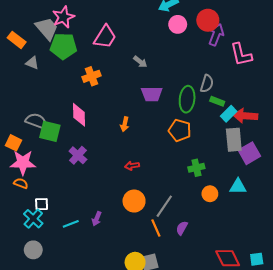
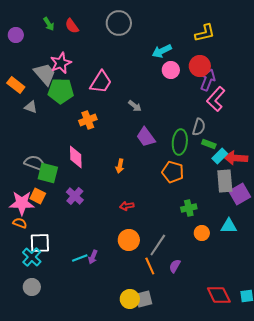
pink L-shape: (241, 55) -> (216, 99), moved, turned 55
purple trapezoid: (152, 94) -> (146, 137), turned 55
orange square: (14, 143) -> (38, 196), moved
white square: (42, 204) -> (40, 243), size x1.5
cyan line: (71, 224) -> (80, 258), moved

